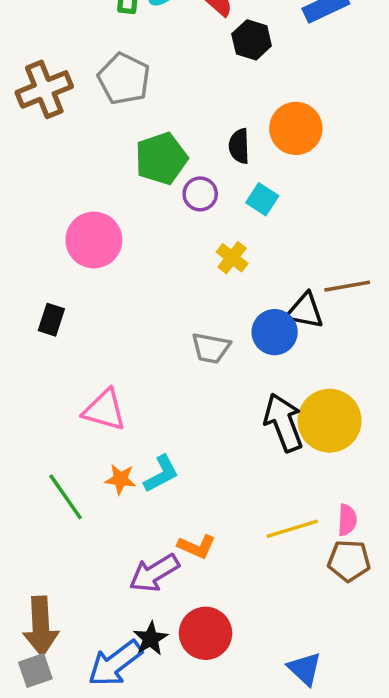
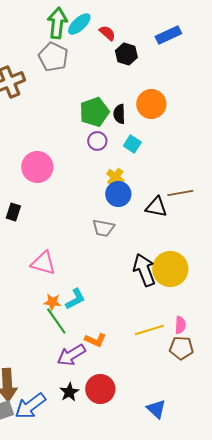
gray pentagon: (124, 79) -> (53, 57), moved
green pentagon: (161, 158) -> (94, 112), moved
blue circle: (275, 332) -> (118, 194), moved
green line: (66, 497) -> (56, 321), moved
blue arrow: (115, 663) -> (30, 406), moved

